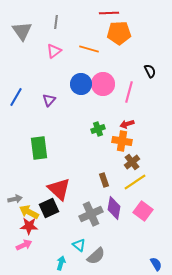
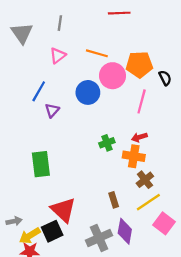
orange pentagon: (119, 33) -> (139, 64), moved
pink circle: (103, 84) -> (112, 76), moved
blue line: (16, 97) -> (39, 91), moved
pink square: (143, 211) -> (164, 223), moved
yellow arrow: (29, 212) -> (30, 236), turned -60

